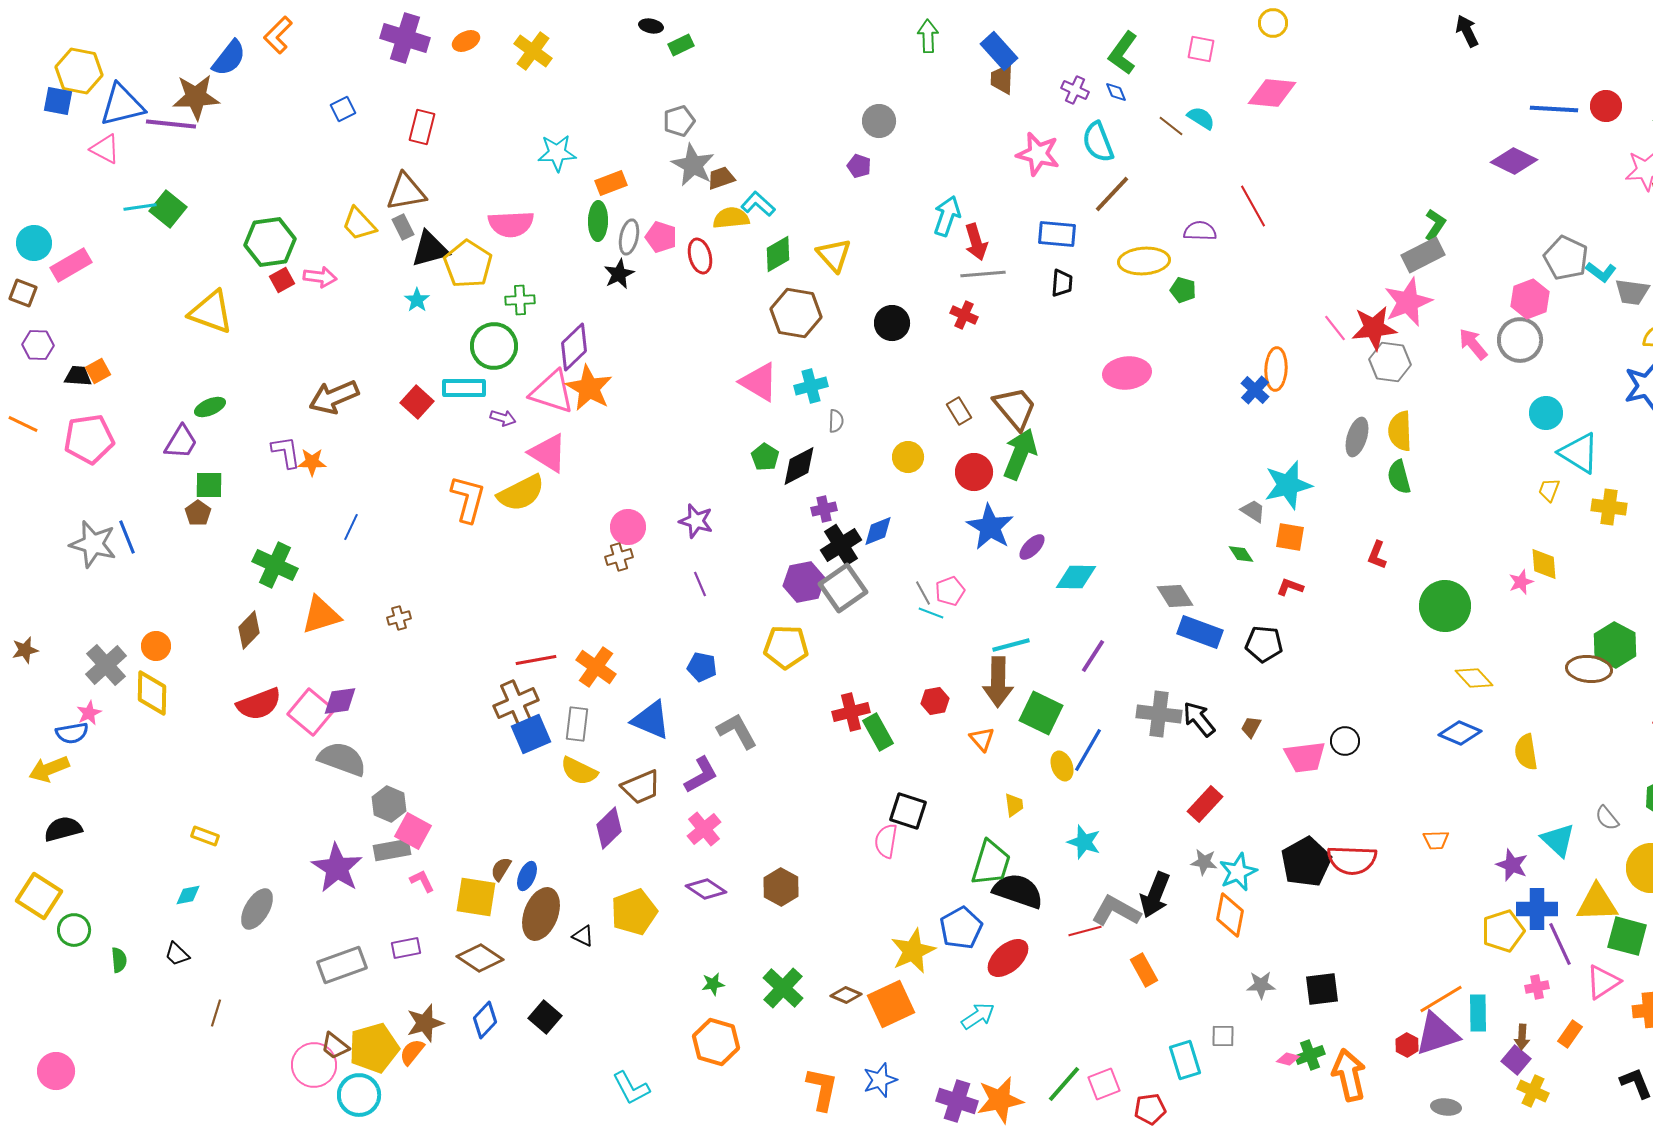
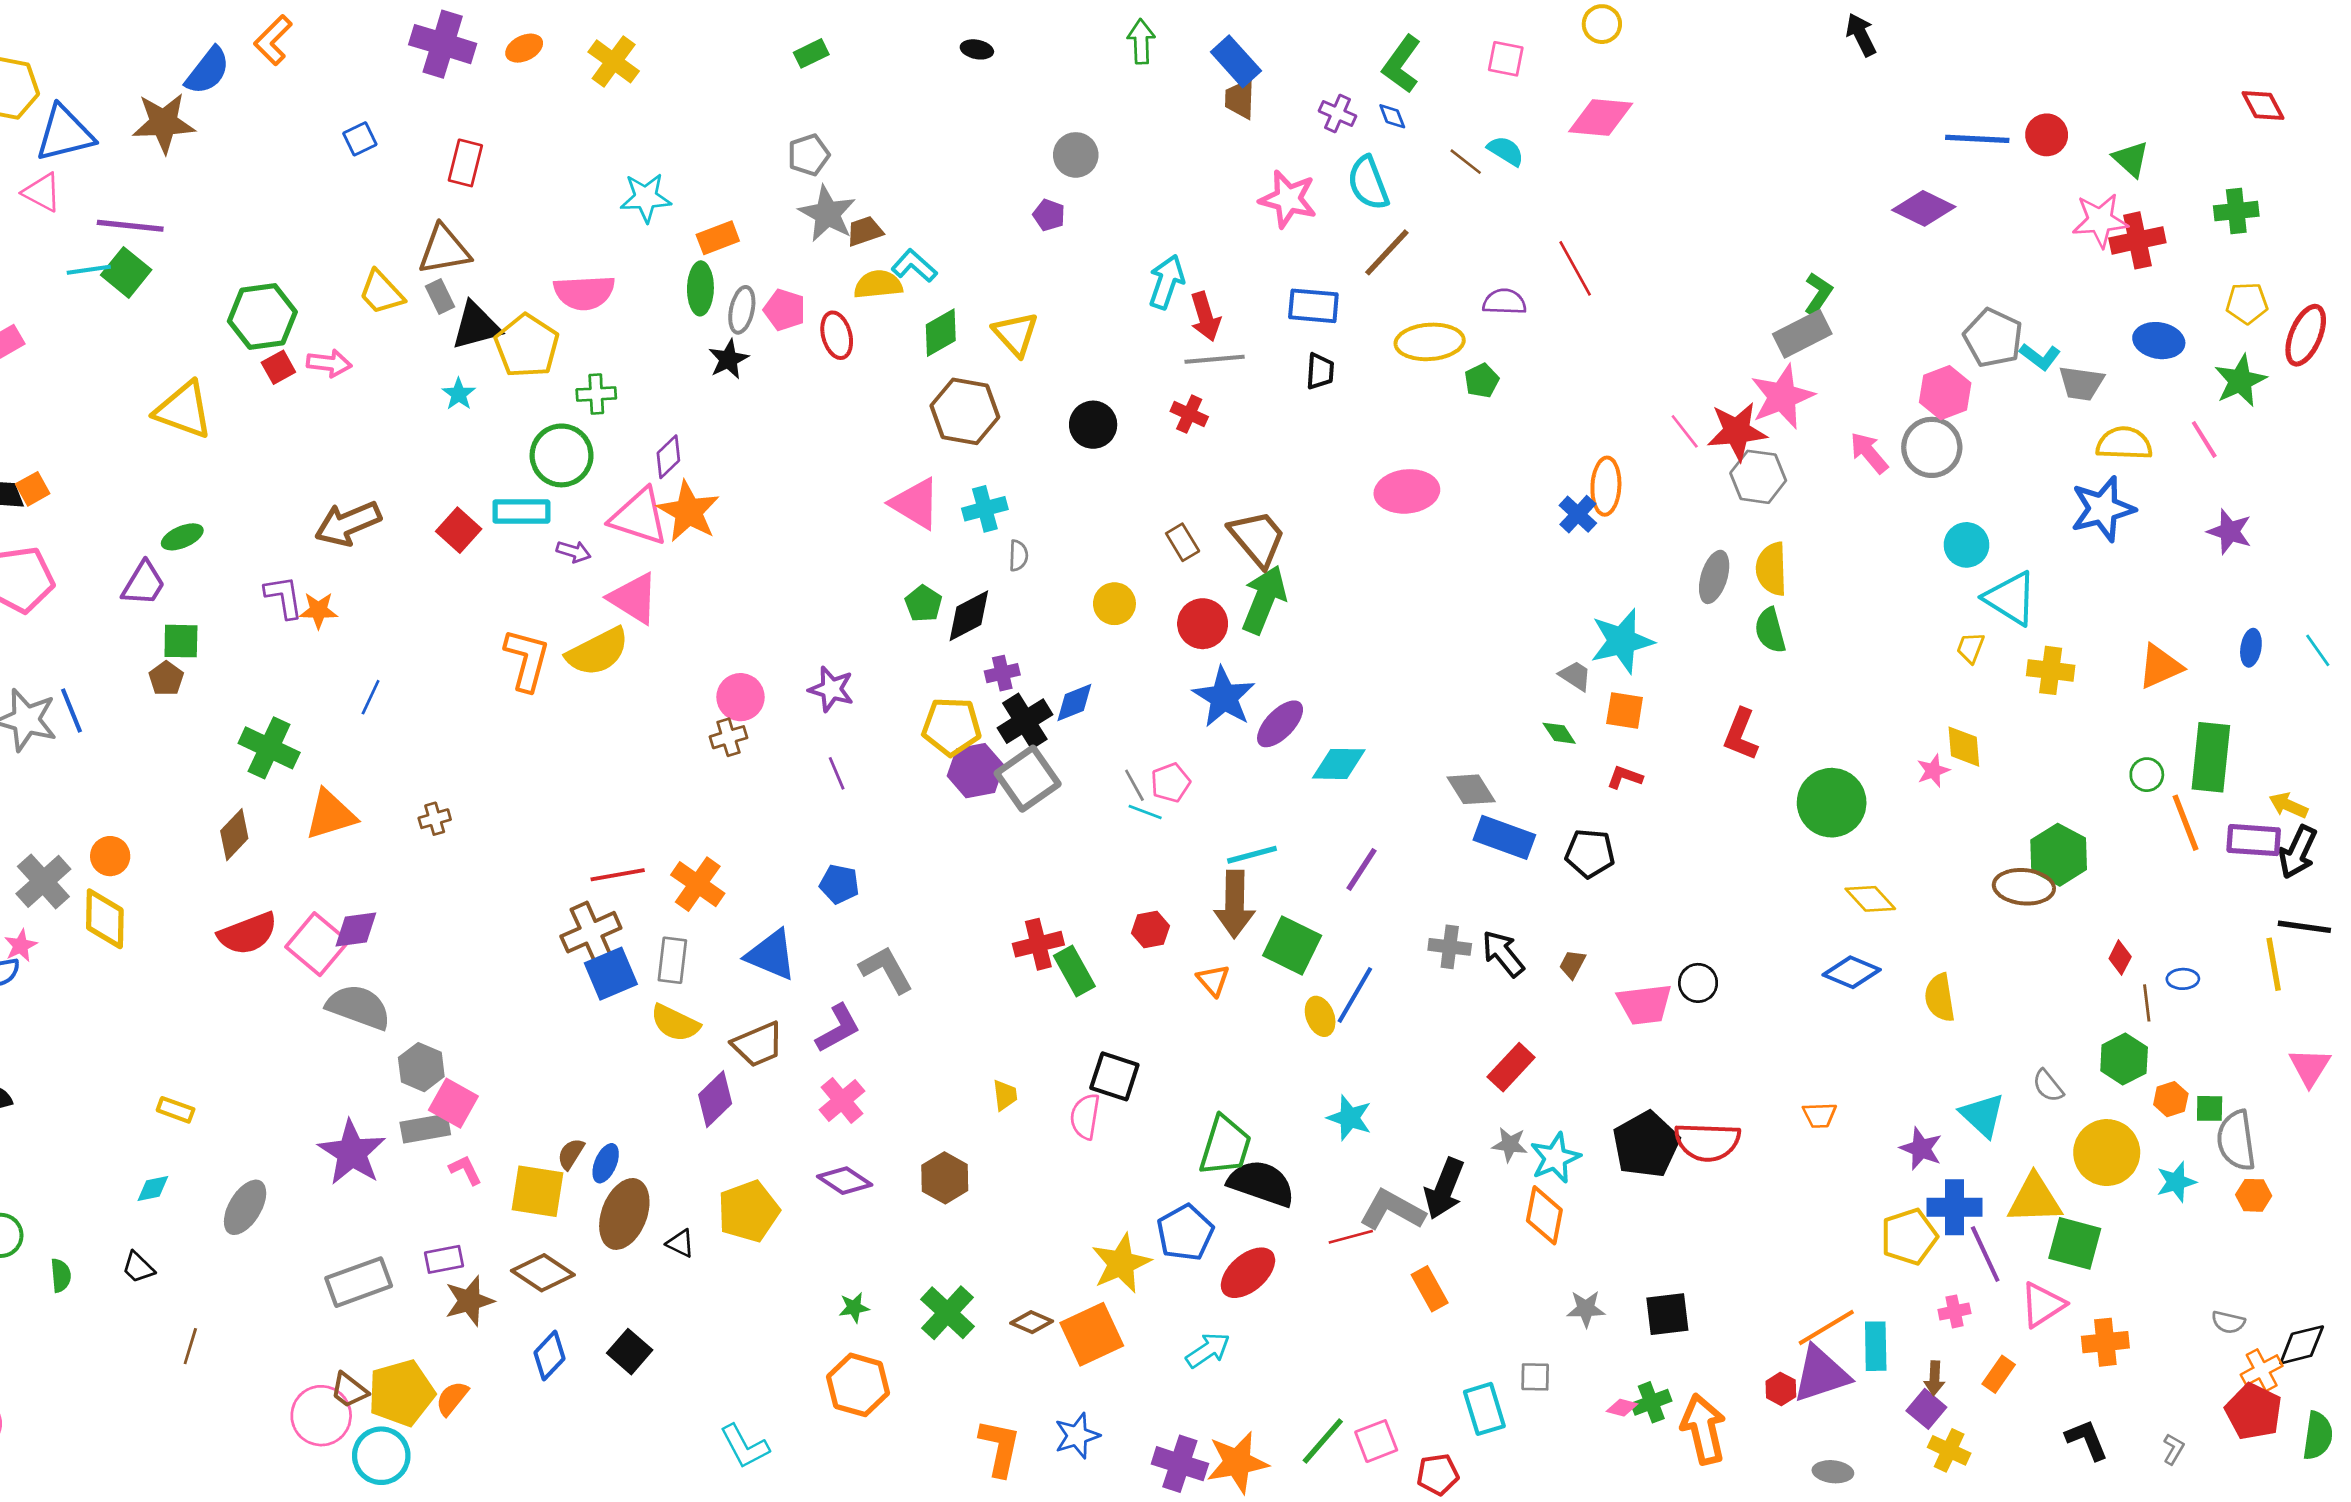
black ellipse: (651, 26) -> (977, 49), moved
purple line: (171, 124) -> (130, 226), moved
green pentagon: (1183, 290) -> (1482, 381), turned 30
purple diamond: (574, 347) -> (668, 457), size x0.7
purple ellipse: (1032, 547) -> (1280, 724), size x1.4
red L-shape: (1377, 555) -> (1741, 735), size x1.4
yellow pentagon: (786, 647) -> (952, 727), moved
gray cross: (1159, 714) -> (1450, 947), size x0.7
yellow trapezoid: (1014, 805) -> (1005, 1095), moved
brown star: (425, 1023) -> (469, 1301), moved

